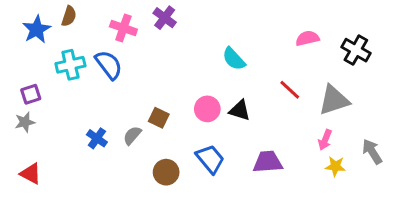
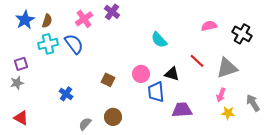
brown semicircle: (69, 16) -> (47, 21), moved
pink cross: (123, 28) -> (84, 19), turned 36
black triangle: (240, 110) -> (172, 74), moved
gray semicircle: (132, 135) -> (85, 124), moved
blue trapezoid: (210, 159) -> (156, 92), moved, turned -145

